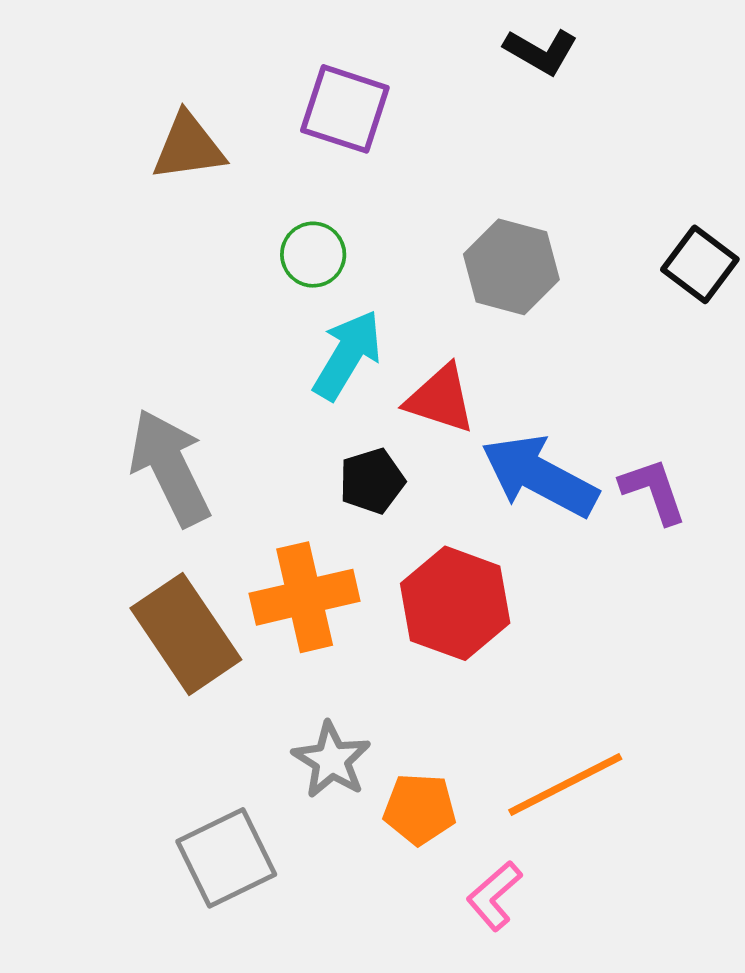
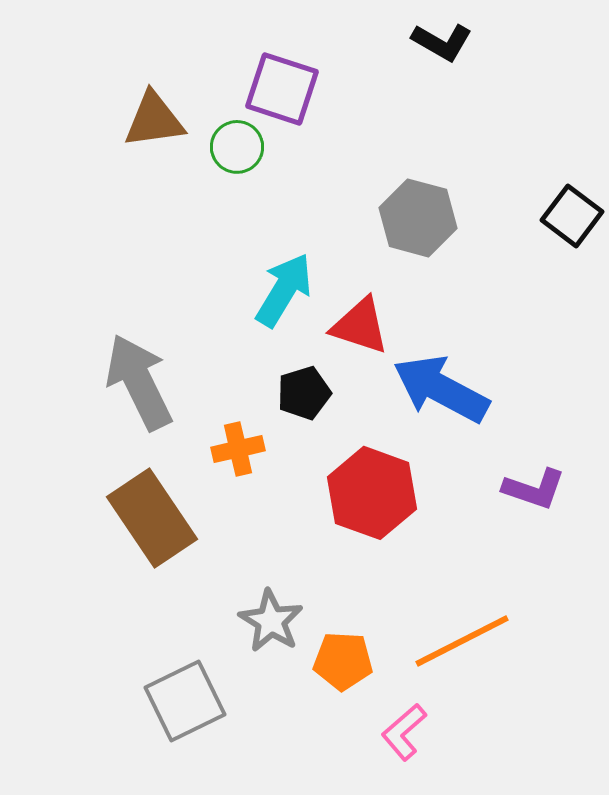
green circle: (313, 255) -> (237, 147), moved
purple L-shape: (653, 491) -> (534, 489), moved, turned 128
orange cross: (305, 597) -> (238, 449), moved, size x0.6

